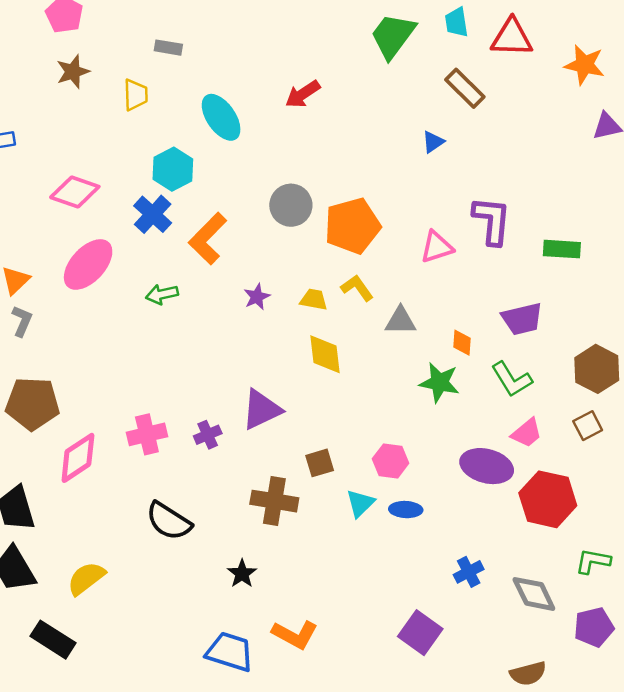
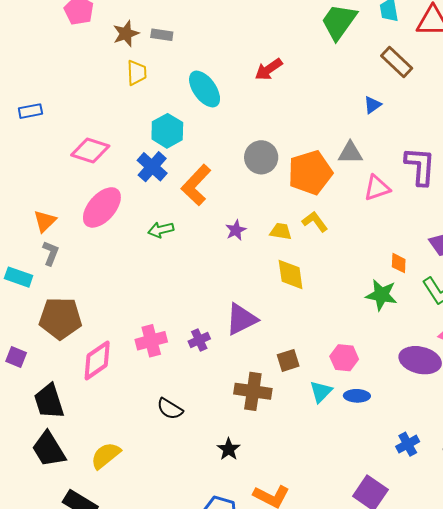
brown star: (73, 72) -> (126, 34), moved
gray triangle: (401, 321) -> (350, 153), moved
black semicircle: (169, 521) -> (170, 409), size x0.7

